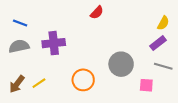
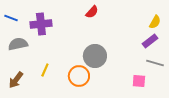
blue line: (20, 23) -> (11, 18), moved
purple cross: (54, 43) -> (41, 24), moved
gray circle: (121, 64) -> (95, 56), moved
yellow line: (39, 83) -> (45, 70), moved, turned -32

